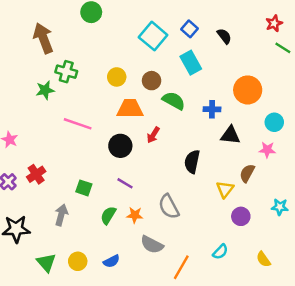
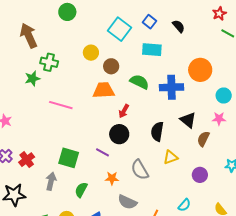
cyan rectangle: (191, 63) -> (152, 50), turned -54
yellow circle: (117, 77) -> (91, 53), moved
brown circle: (152, 81) -> (111, 66), moved
blue cross: (212, 109) -> (172, 87), size x1.6
black triangle: (230, 135) -> (188, 120), moved, turned 36
black circle: (120, 146) -> (119, 134), moved
red cross: (36, 174) -> (27, 160), moved
green square: (84, 188) -> (69, 158), size x1.5
yellow triangle: (225, 189) -> (171, 157), moved, turned 35
green semicircle: (108, 215) -> (81, 190), moved

